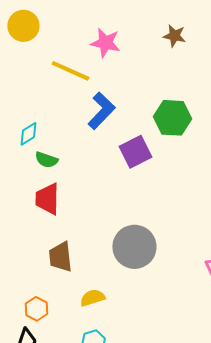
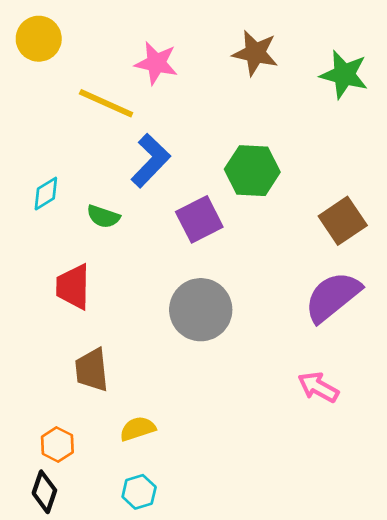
brown star: (174, 36) -> (255, 53), size x1.4
green semicircle: (46, 160) -> (103, 216), moved
gray circle: (134, 247) -> (201, 310), moved

